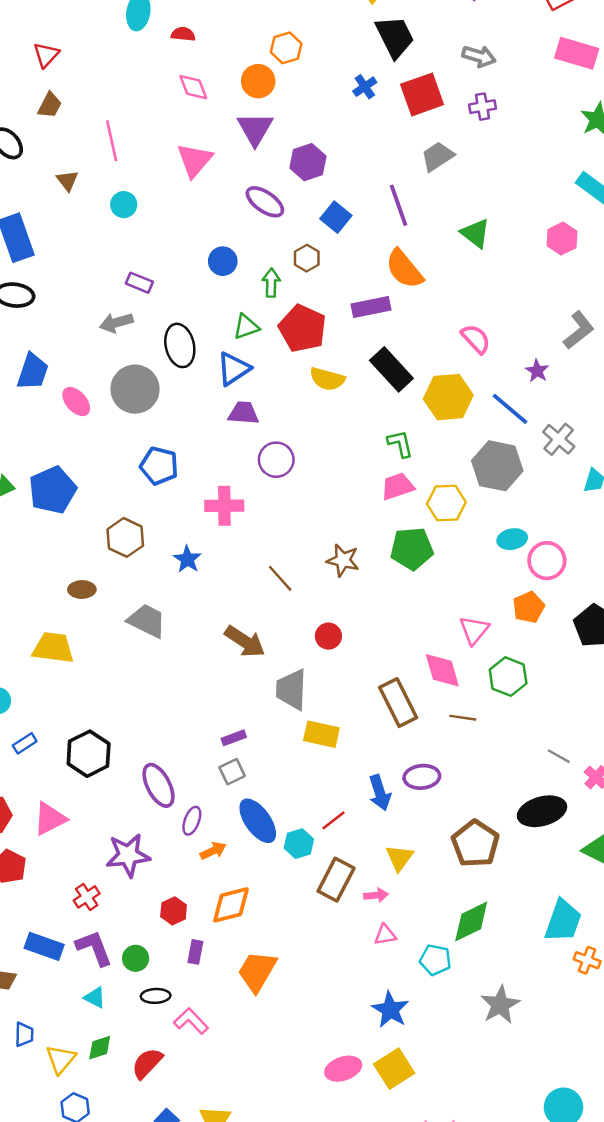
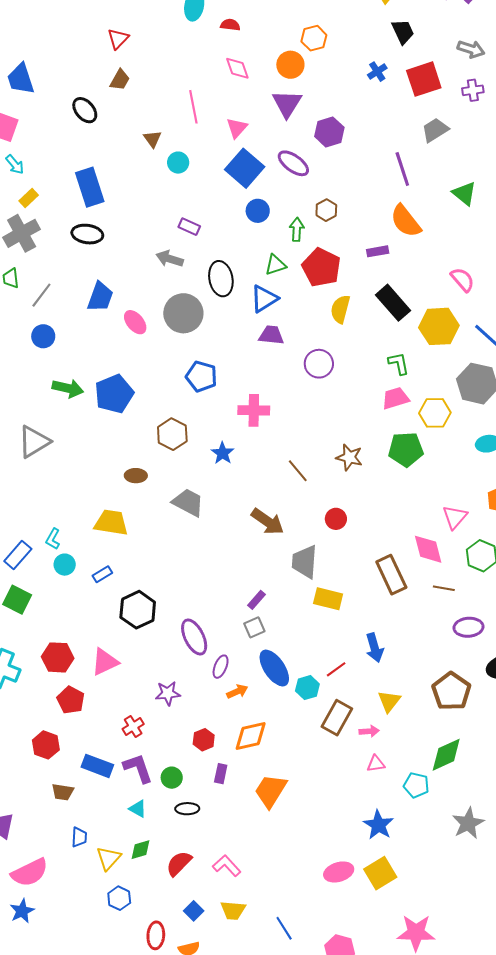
black trapezoid: (395, 37) -> (403, 32), size x0.7
pink line: (112, 141) -> (193, 107), moved
pink triangle: (194, 160) -> (237, 128), size x0.7
brown triangle: (67, 181) -> (153, 139), moved
blue square: (336, 217) -> (245, 168), moved, size x1.5
purple rectangle: (371, 307) -> (378, 251), size x0.7
gray arrow: (116, 323) -> (170, 259), turned 32
yellow semicircle: (327, 379) -> (340, 309), turned 88
purple circle: (276, 460) -> (319, 364), moved
purple rectangle: (234, 738) -> (257, 600), turned -30
blue rectangle: (25, 743) -> (102, 574), moved
purple ellipse: (422, 777) -> (468, 627), moved
purple star: (128, 855) -> (168, 693), size x0.7
pink L-shape: (191, 1021) -> (227, 866), moved

